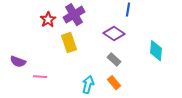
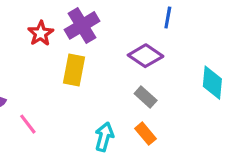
yellow rectangle: (69, 43) -> (74, 70), turned 30
pink line: (40, 77) -> (28, 124), turned 48

